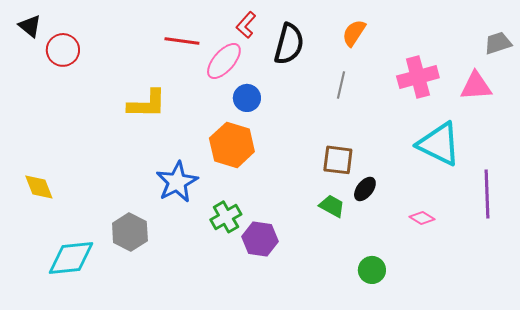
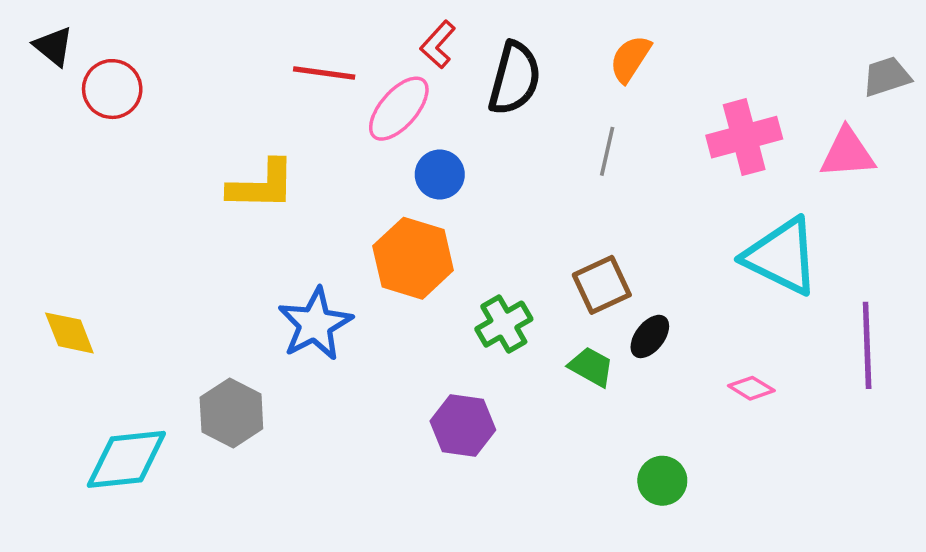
brown square: (338, 160) -> (602, 285), turned -32
green cross: (226, 217) -> (504, 324), moved

